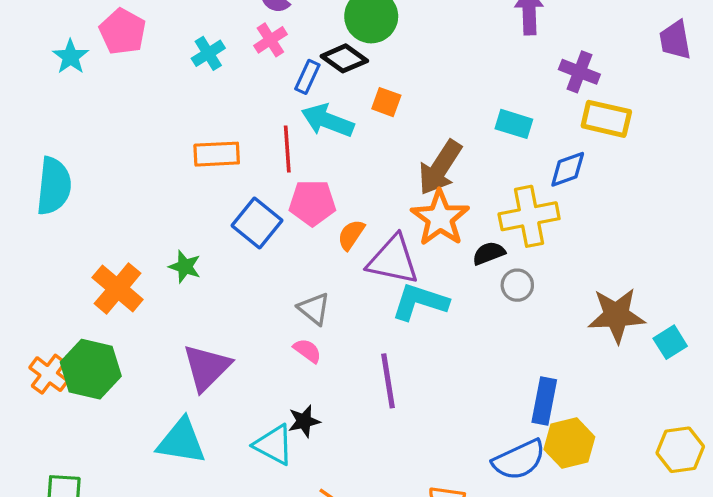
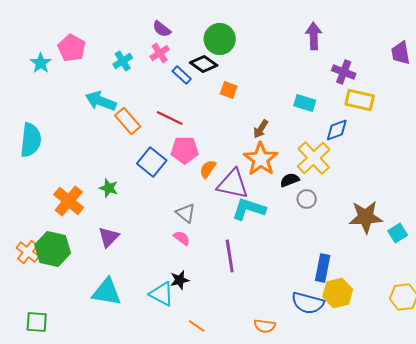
blue rectangle: (307, 77) -> (182, 75), turned -72
cyan arrow: (328, 121) -> (101, 101), moved
red line: (287, 149) -> (170, 118), turned -60
orange rectangle: (217, 154) -> (128, 121), turned 52
brown arrow: (440, 168) -> (261, 129), size x0.6
yellow cross: (529, 216) -> (314, 158), turned -32
purple triangle: (207, 367) -> (109, 237), moved, size x0.7
blue semicircle: (519, 460) -> (308, 303), turned 40

